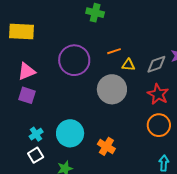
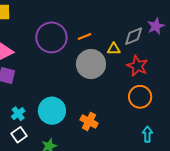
orange line: (114, 51) -> (84, 36), moved
yellow triangle: (128, 65) -> (114, 49), moved

